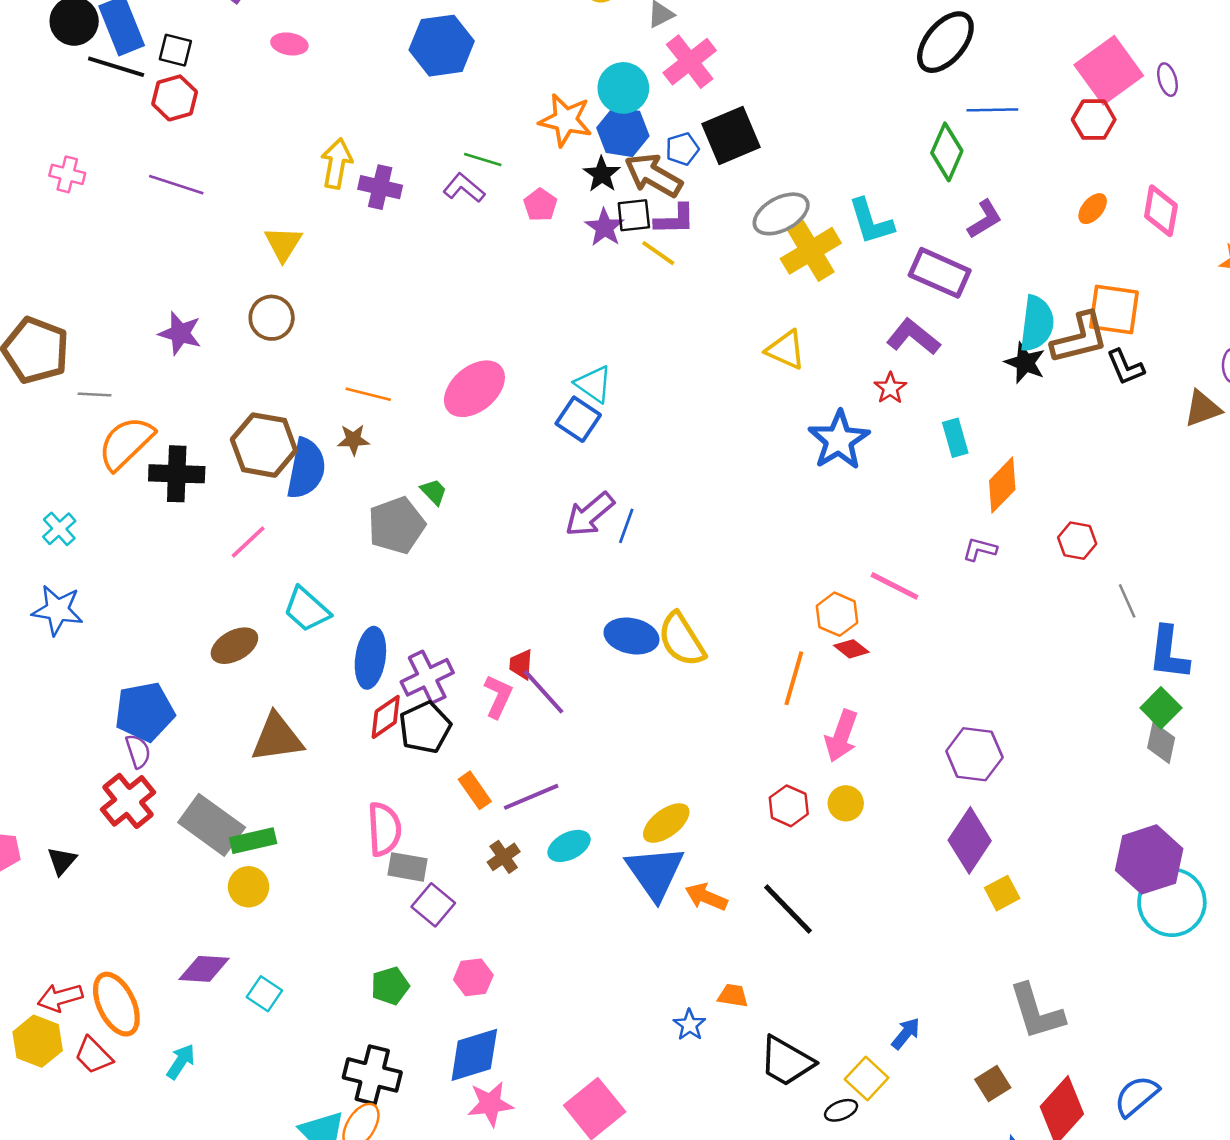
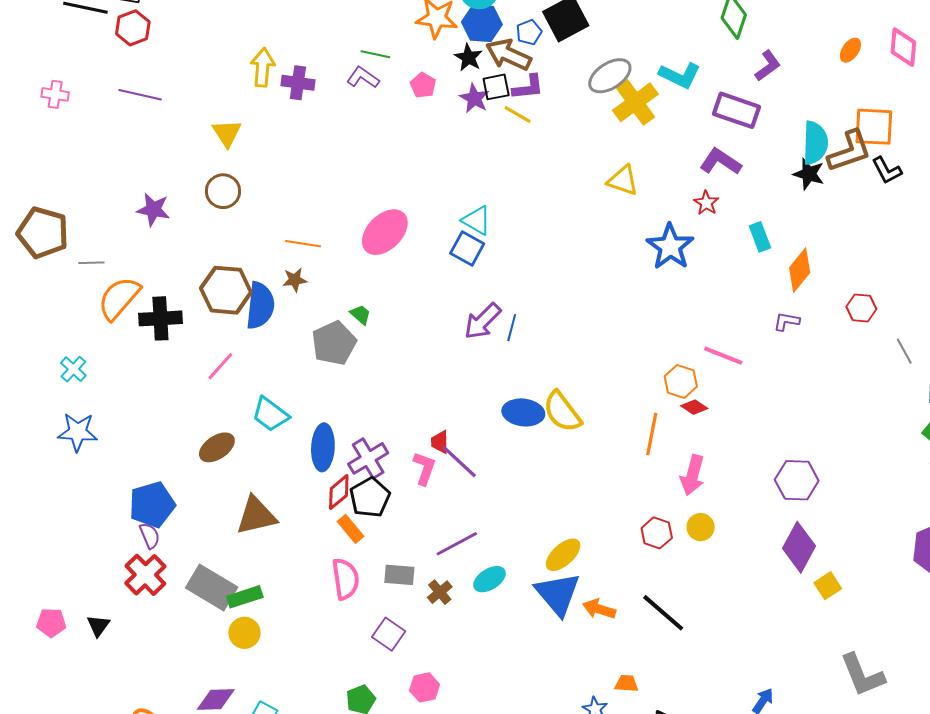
cyan L-shape: (871, 221) -> (680, 75), turned -42
orange rectangle: (475, 790) -> (351, 529), moved
gray rectangle: (407, 867) -> (399, 575), moved

